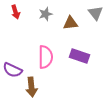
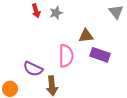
gray star: (46, 14) -> (56, 13), moved
brown triangle: (70, 23) -> (86, 36), moved

